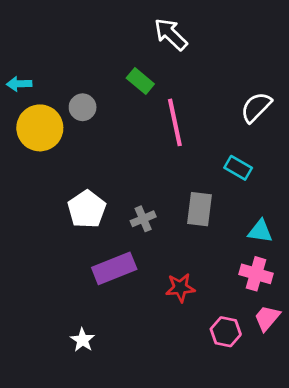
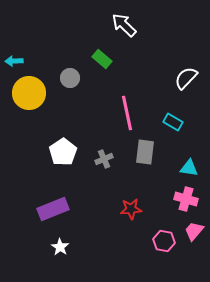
gray circle: (83, 107) -> (70, 78), moved
pink line: (175, 122) -> (127, 113), moved
purple rectangle: (114, 268) -> (53, 209), moved

